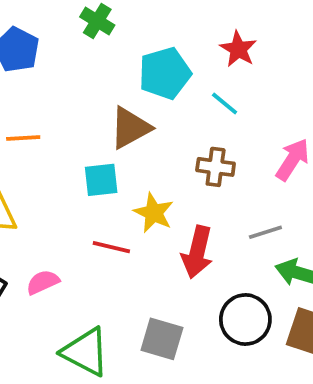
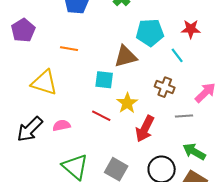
red star: (238, 49) -> (191, 29), turned 30
gray line: (265, 232) -> (184, 116), moved

